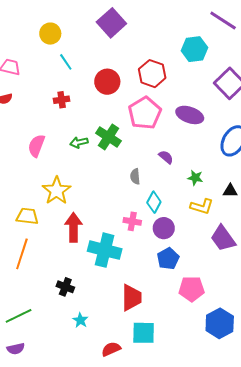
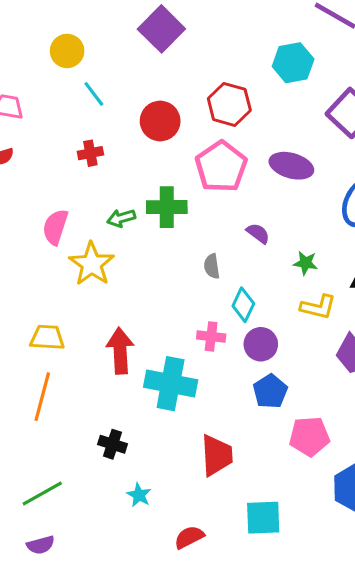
green cross: (108, 137) -> (167, 207), turned -30
yellow star: (57, 191) -> (92, 264), moved
cyan square: (144, 333) -> (263, 518), moved

